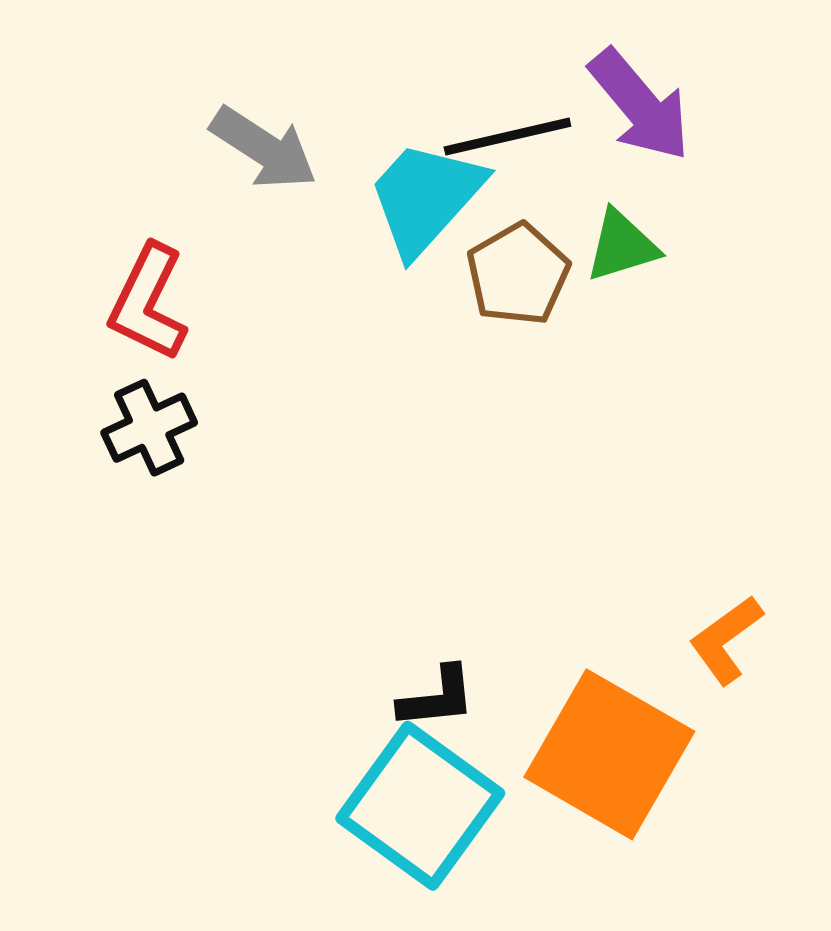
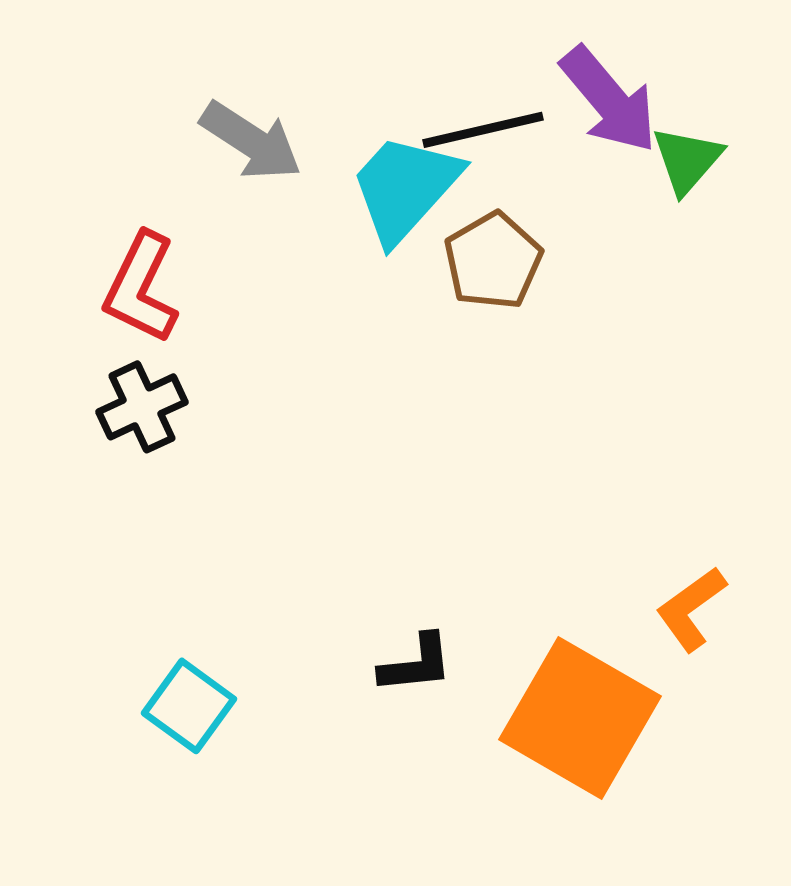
green triangle: (622, 246) -> (687, 160), moved, turned -32
cyan square: (420, 806) -> (189, 706), moved, size x0.6

